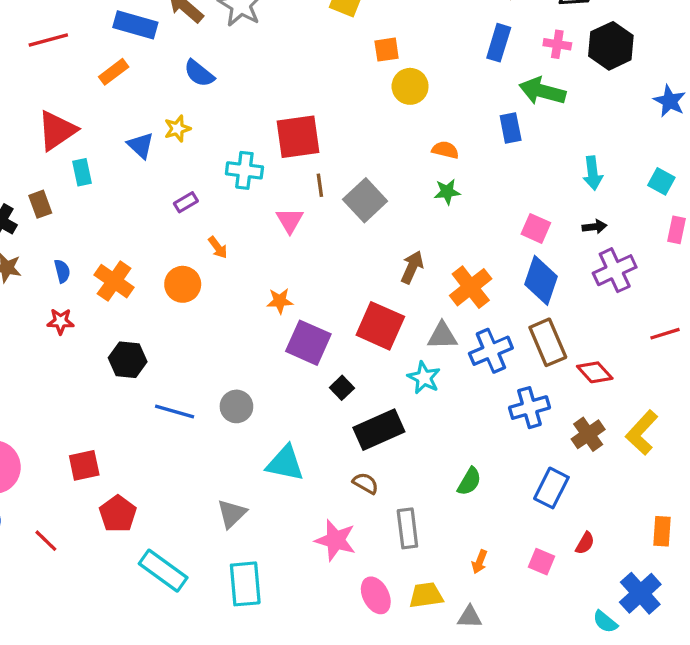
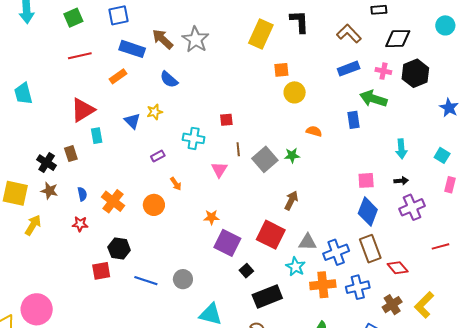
blue rectangle: (499, 43) -> (349, 69), turned 50
red square: (298, 137) -> (226, 120), size x0.5
green star: (447, 192) -> (292, 155), moved
pink square: (536, 228) -> (366, 180), turned -30
orange cross: (471, 287) -> (323, 285), moved, turned 30
red square: (84, 465) -> (101, 271), moved

